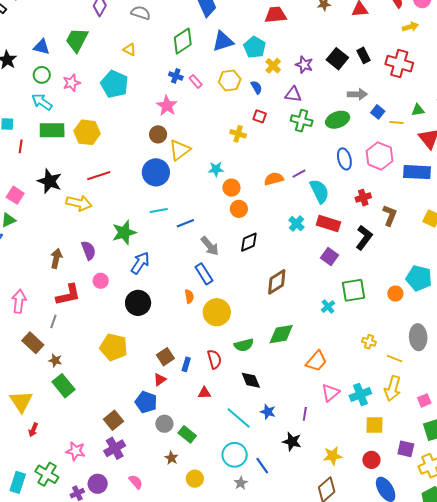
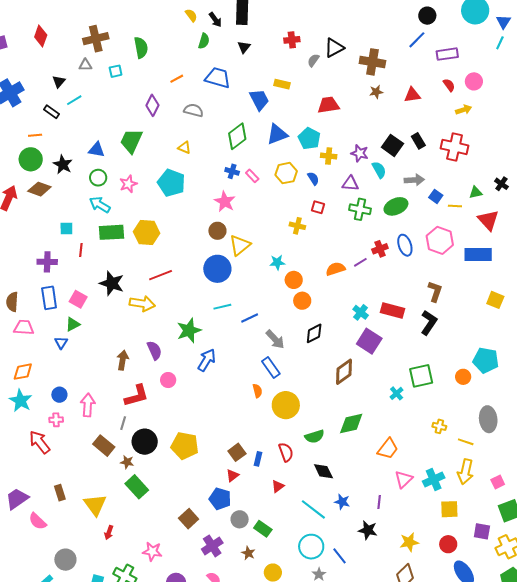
yellow cross: (273, 66) -> (329, 156), turned -35
cyan semicircle: (319, 191) -> (379, 170), moved, size x0.7
red cross: (363, 198) -> (380, 249), moved
brown L-shape: (390, 215) -> (435, 291), moved
purple square: (329, 257) -> (369, 341), moved, size x1.4
black circle: (138, 303) -> (145, 442), moved
red triangle: (204, 393) -> (278, 486), turned -32
purple cross: (115, 448) -> (212, 546), moved

